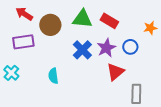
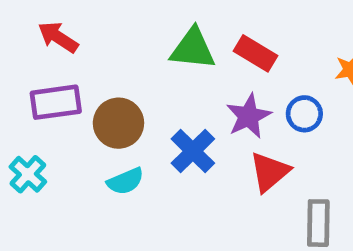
brown circle: (50, 25) -> (118, 123), moved
blue cross: (82, 50) -> (193, 151), moved
cyan semicircle: (53, 76) -> (125, 181), turned -105

